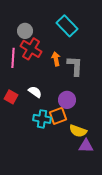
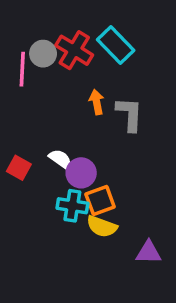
red cross: (31, 49) -> (74, 50), moved
pink line: (13, 58) -> (22, 69), moved
purple circle: (67, 100) -> (81, 173), moved
yellow semicircle: (78, 131) -> (102, 227), moved

